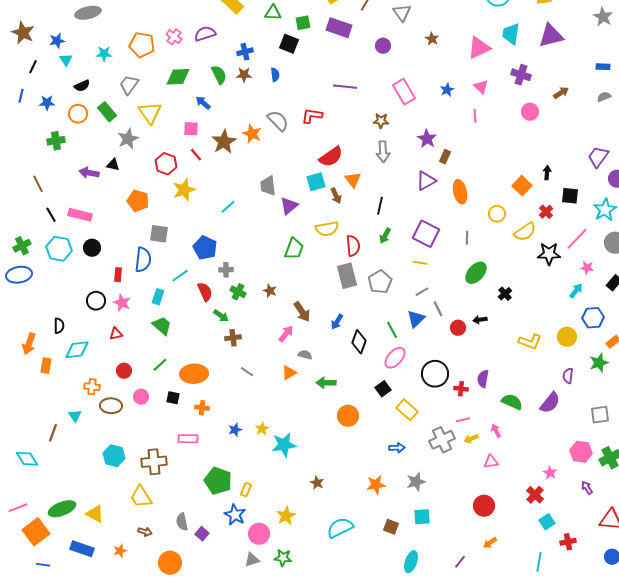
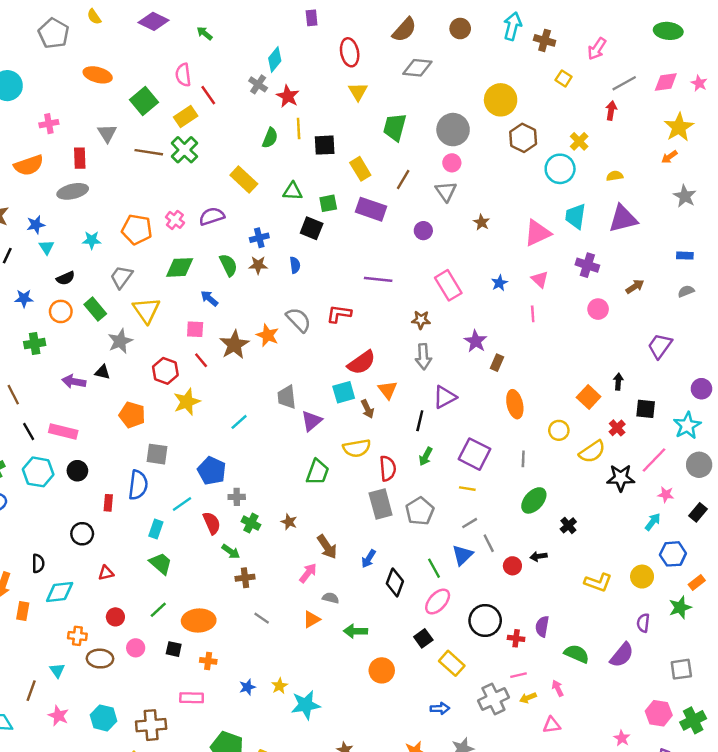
purple trapezoid: (598, 157) -> (660, 346), moved
purple triangle: (426, 181) -> (445, 397), moved
pink star: (122, 303) -> (58, 716), moved

